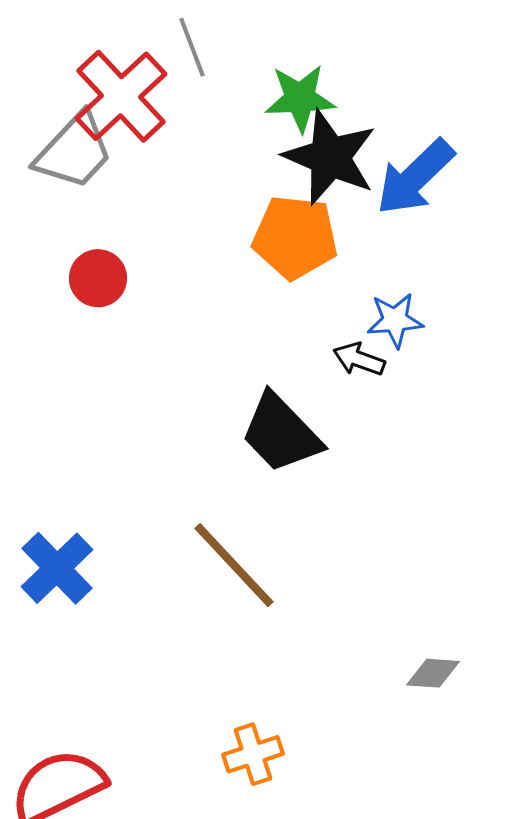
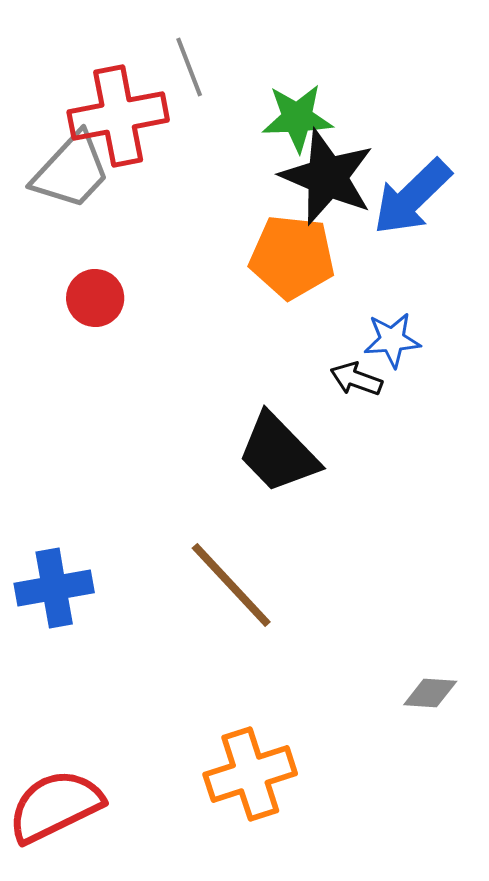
red cross: (121, 96) -> (118, 116), turned 32
blue cross: (57, 568) -> (54, 588), turned 34
orange cross: (253, 754) -> (250, 774), size x1.5

